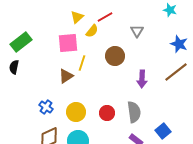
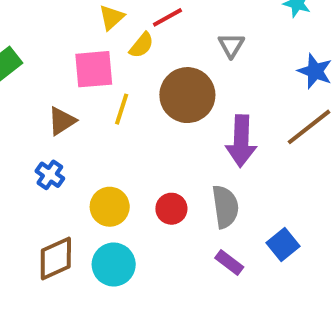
brown circle: (115, 56) -> (187, 95), size x1.4
brown triangle: (66, 76) -> (62, 121), moved
purple arrow: (142, 79) -> (241, 141), size x1.4
blue cross: (46, 107) -> (50, 175), moved

